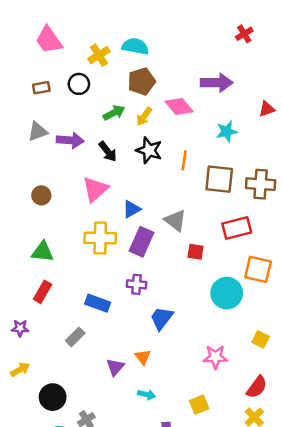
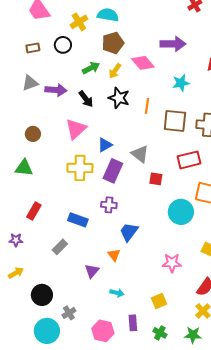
green triangle: (43, 252) -> (24, 168), moved
orange triangle: (143, 357) -> (114, 255), moved

